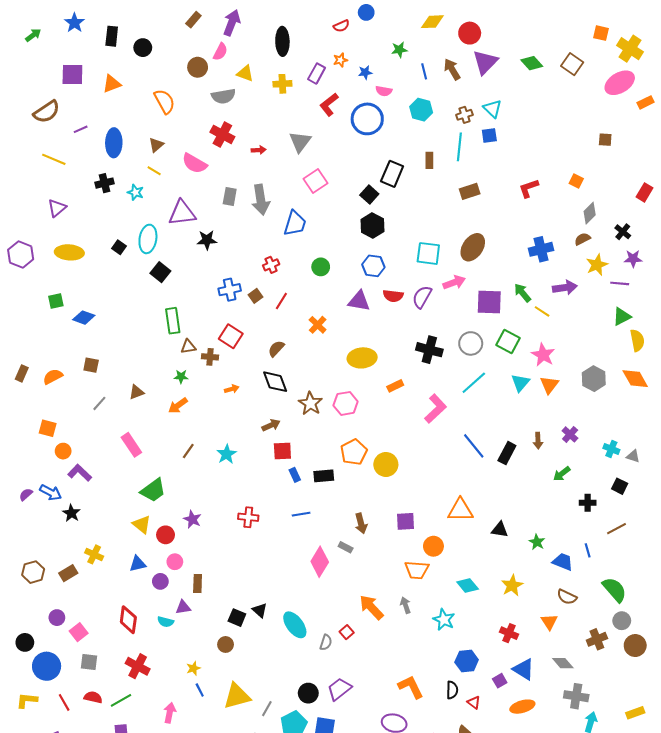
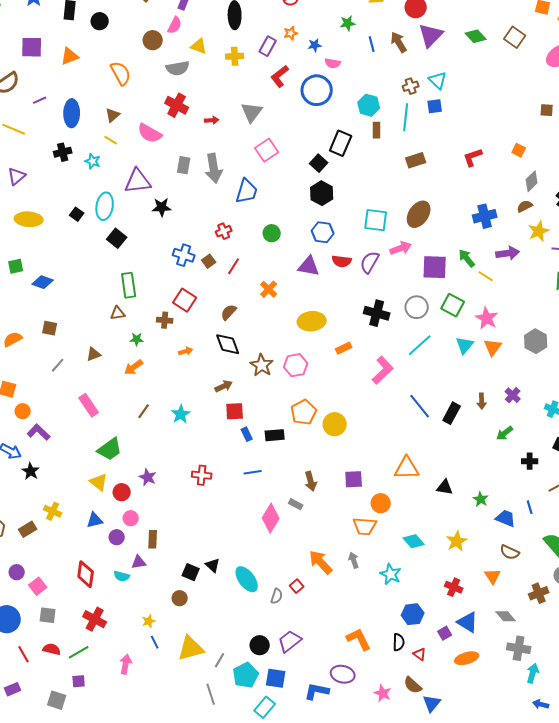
cyan hexagon: (421, 110) -> (369, 105), moved
blue cross: (230, 290) -> (184, 255), turned 30
brown triangle: (188, 347) -> (118, 313), moved

